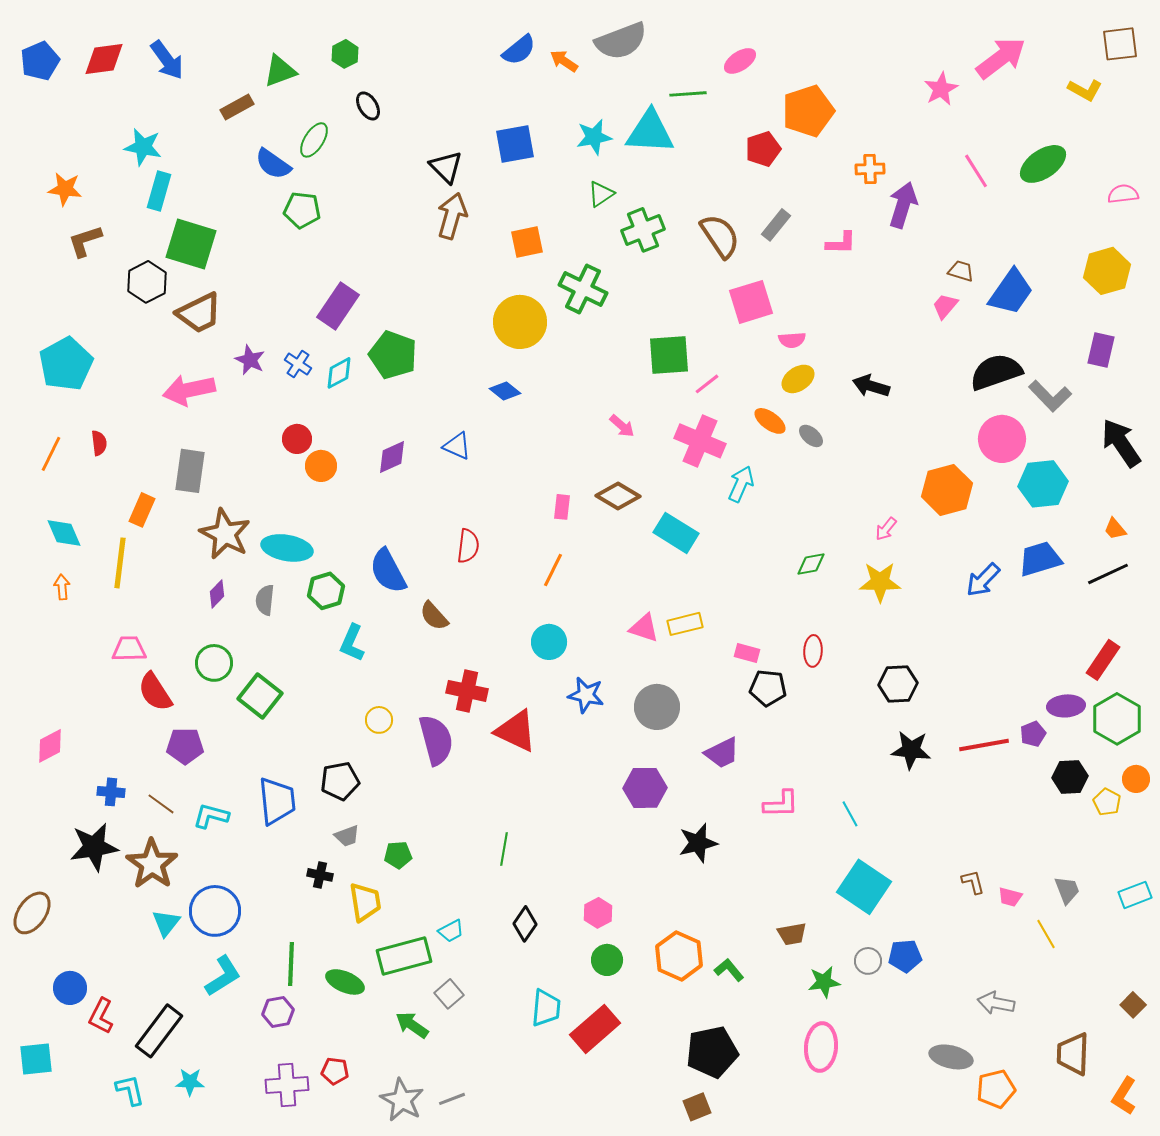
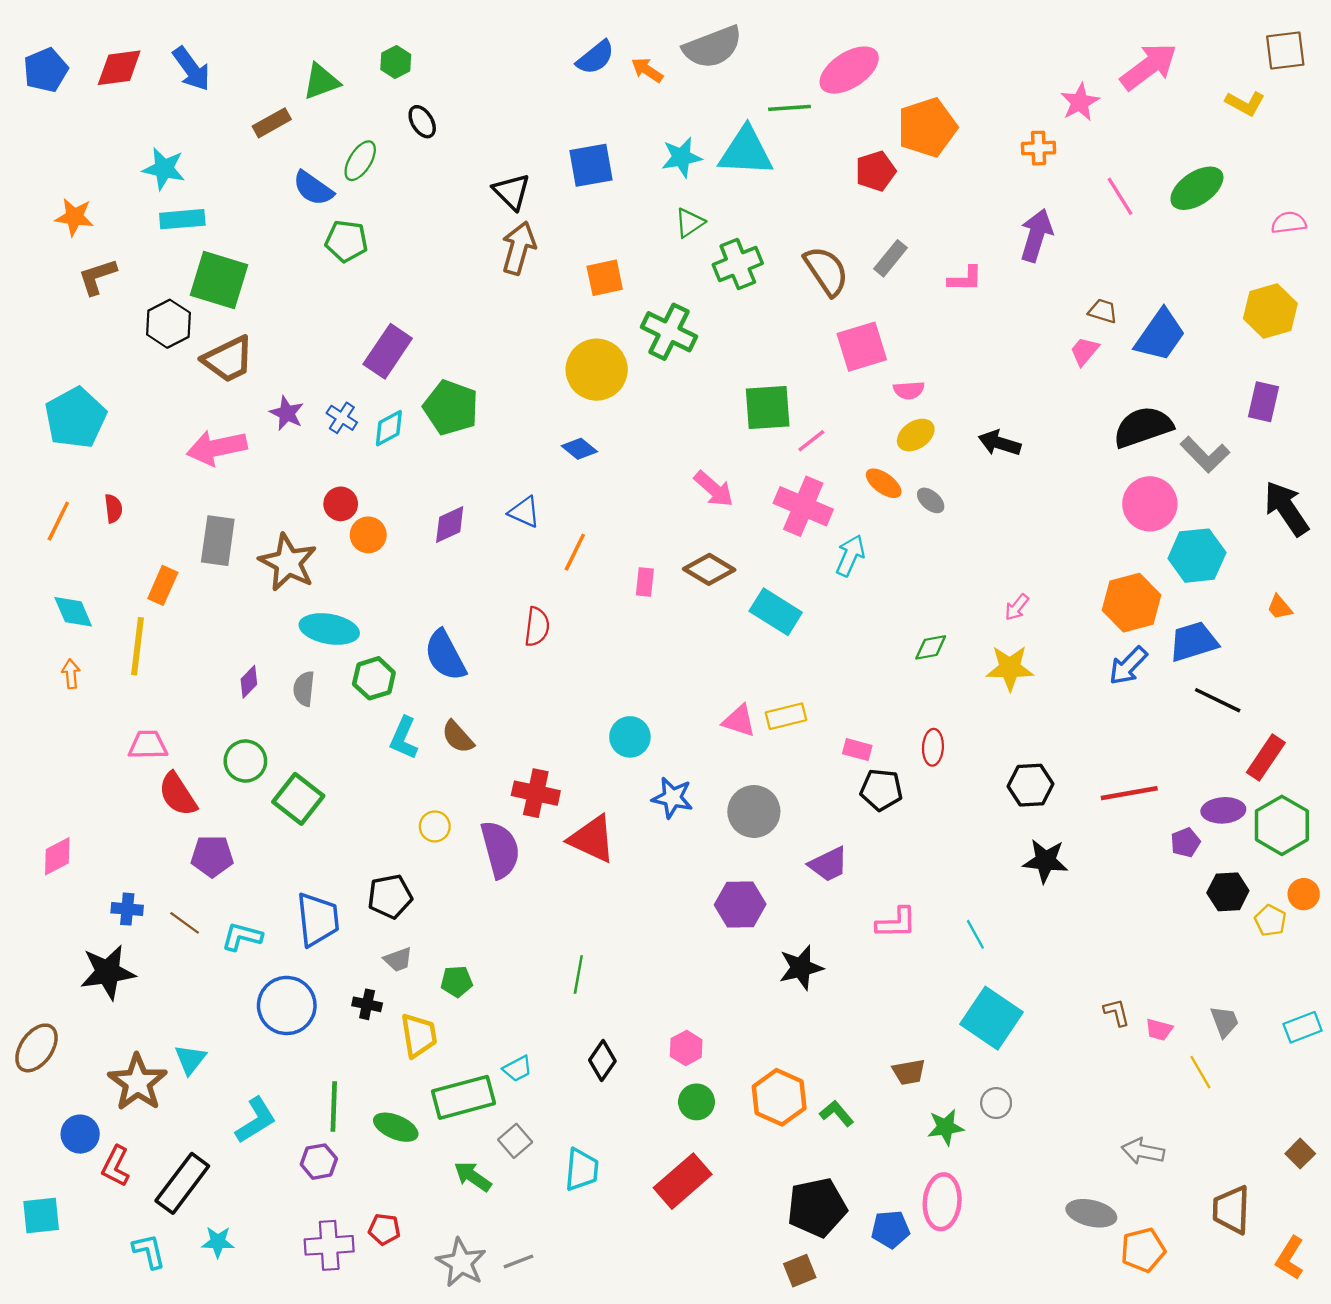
pink ellipse: (740, 61) -> (849, 70), size x1.6
orange cross: (870, 169) -> (1039, 148), moved
cyan rectangle: (159, 191) -> (182, 219), turned 69
pink arrow: (622, 426) -> (714, 489), size x1.4
orange hexagon: (947, 490) -> (1132, 603), moved
brown star: (225, 534) -> (288, 562), moved
orange line: (553, 570) -> (575, 552), moved
black line: (1108, 574) -> (1218, 700), moved, turned 51
brown semicircle: (434, 616) -> (458, 737), moved
red line: (984, 745) -> (1129, 793), moved
brown star: (152, 864) -> (138, 1082), moved
blue circle: (215, 911) -> (287, 1005), moved
blue pentagon: (905, 956) -> (890, 1229), moved
cyan trapezoid: (546, 1008) -> (582, 1170), moved

